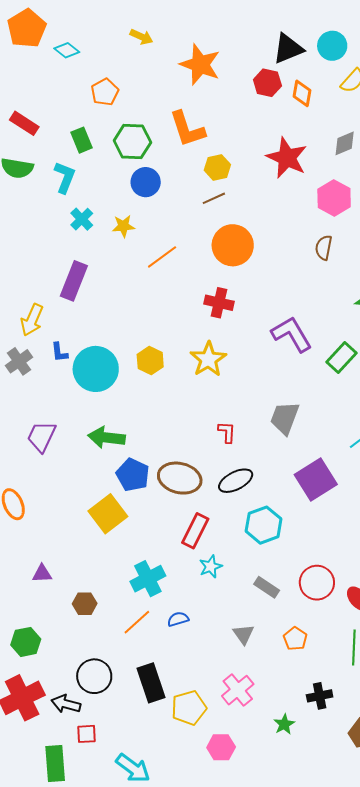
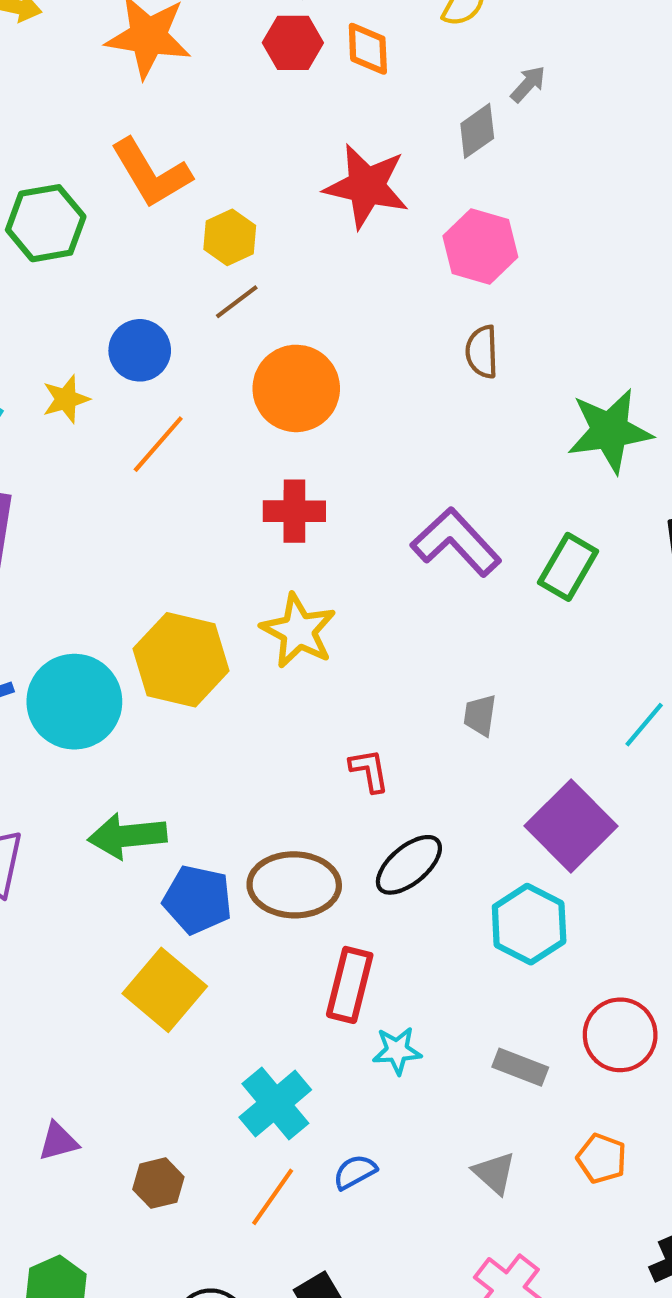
blue circle: (146, 182) -> (140, 350), moved
yellow hexagon: (150, 361) -> (181, 660), size x1.6
gray trapezoid: (285, 418) -> (480, 715), size x0.6
cyan hexagon: (264, 525) -> (529, 924), moved
cyan star: (211, 567) -> (397, 1051), turned 30

